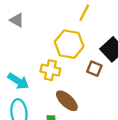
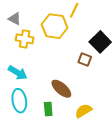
yellow hexagon: (69, 44) -> (55, 26), moved
yellow cross: (50, 70) -> (25, 39), moved

